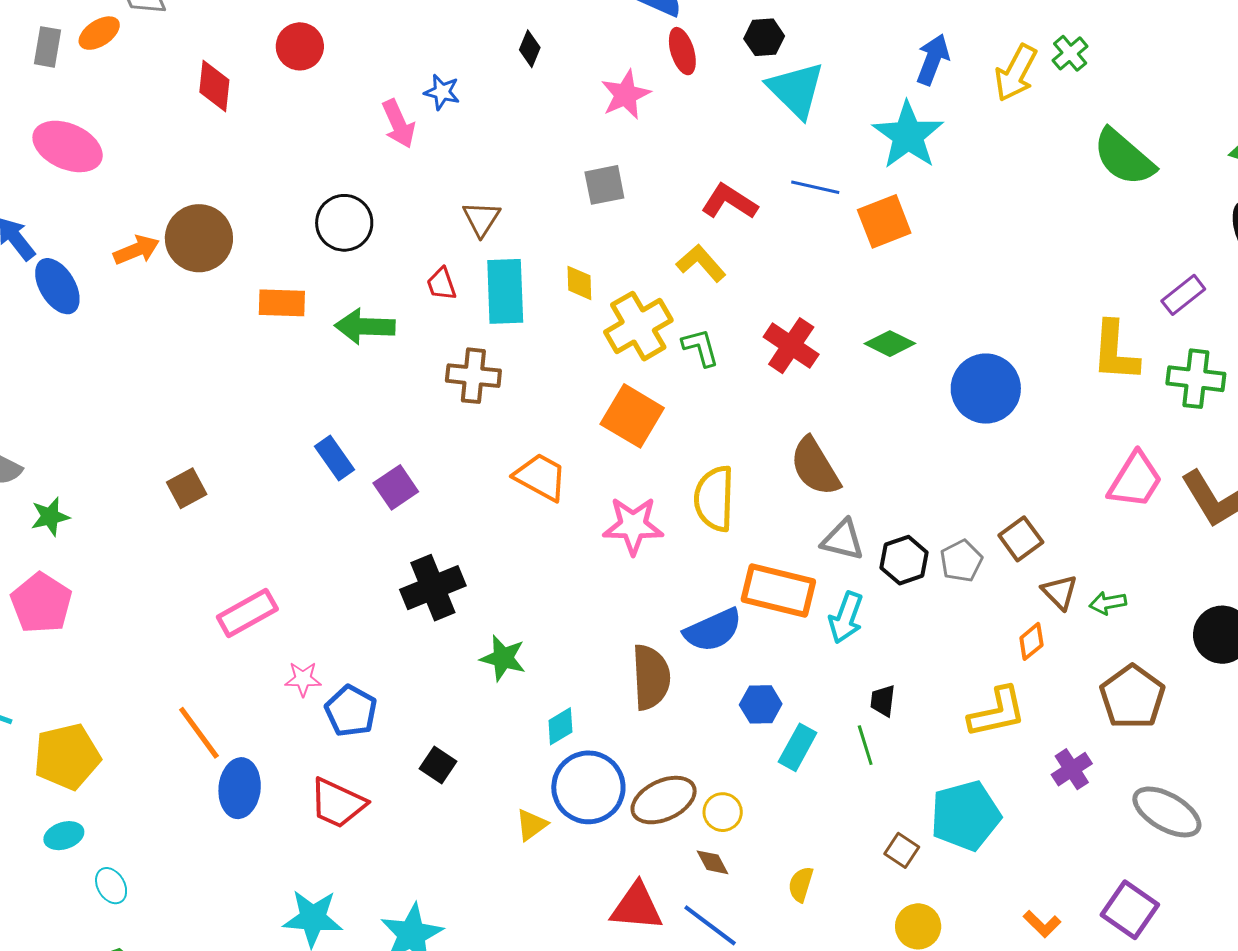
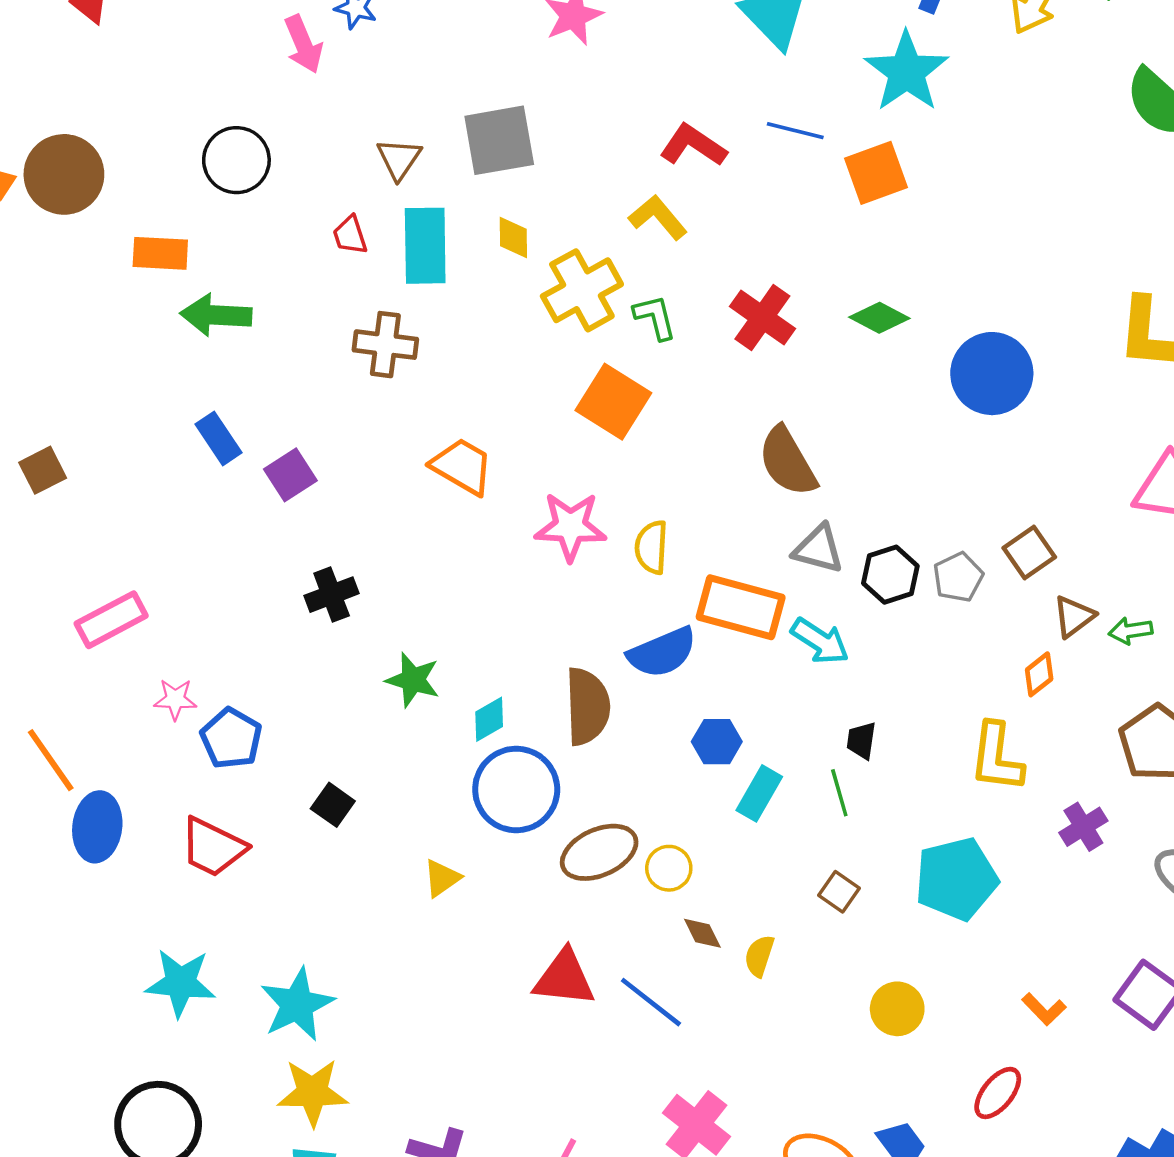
gray square: (604, 185) -> (499, 140), moved, size x1.5
green arrow: (365, 326) -> (216, 315), moved
orange square: (632, 416) -> (613, 402), moved
yellow semicircle: (714, 499) -> (651, 547), moved, size x0.7
black cross: (433, 588) -> (332, 595), size x0.7
brown triangle: (1060, 592) -> (1074, 617), turned 36
cyan arrow: (846, 618) -> (820, 641), turned -78
yellow L-shape: (997, 712) -> (997, 757), turned 108
cyan diamond: (560, 726) -> (489, 719), moved
blue circle: (588, 787) -> (516, 789), moved
brown square: (902, 850) -> (839, 892), moved
brown diamond: (713, 862) -> (702, 933), moved

